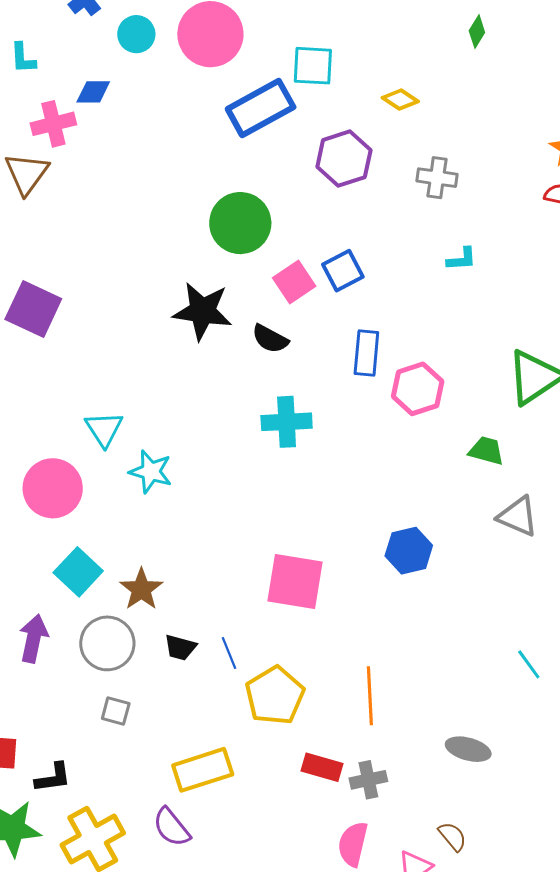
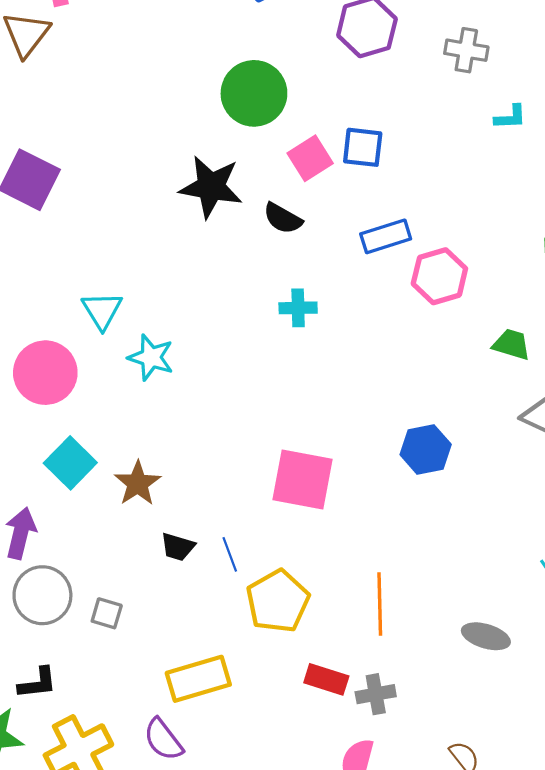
cyan L-shape: (462, 259) -> (510, 117), moved
blue square: (343, 271) -> (363, 147), turned 33
blue rectangle: (366, 353) -> (386, 236), turned 66
cyan cross: (287, 422) -> (298, 308), size x0.7
gray circle: (107, 643) -> (42, 595), moved
gray ellipse: (468, 749) -> (486, 636), moved

